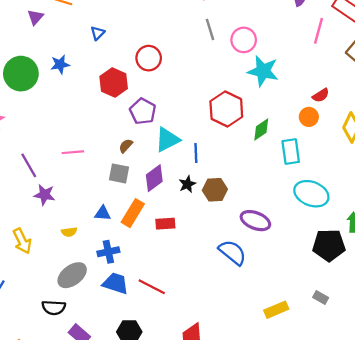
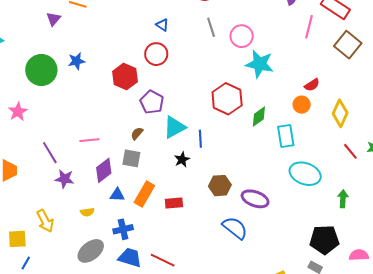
blue triangle: (98, 33) -> (162, 25), moved, turned -40
purple diamond: (154, 178) -> (104, 170), moved
black star: (187, 184) -> (182, 160), moved
brown hexagon: (215, 190) -> (220, 186), moved
black pentagon: (329, 245) -> (324, 240), moved

